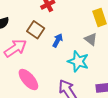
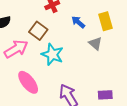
blue arrow: (58, 40) -> (78, 22), moved, turned -80
cyan star: (78, 61) -> (52, 54), moved

